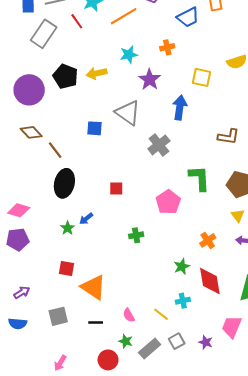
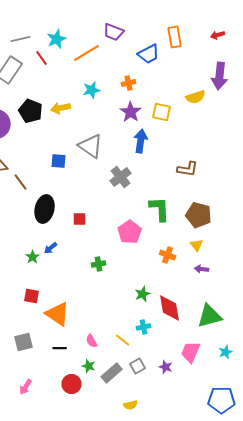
purple star: (150, 79) -> (131, 112), moved
black ellipse: (64, 183) -> (45, 209), moved
orange cross: (208, 240) -> (168, 255), moved, turned -35

